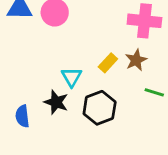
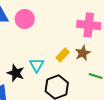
black star: (56, 102) -> (16, 73), moved

